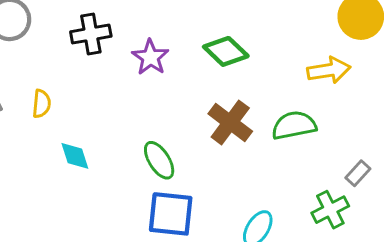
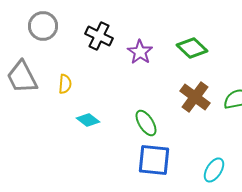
black cross: (91, 34) -> (99, 36), turned 36
cyan diamond: (75, 156) -> (88, 120), turned -35

